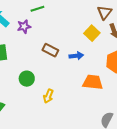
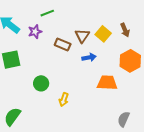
brown triangle: (104, 12) -> (82, 36), moved
brown rectangle: (50, 50) -> (63, 45), moved

